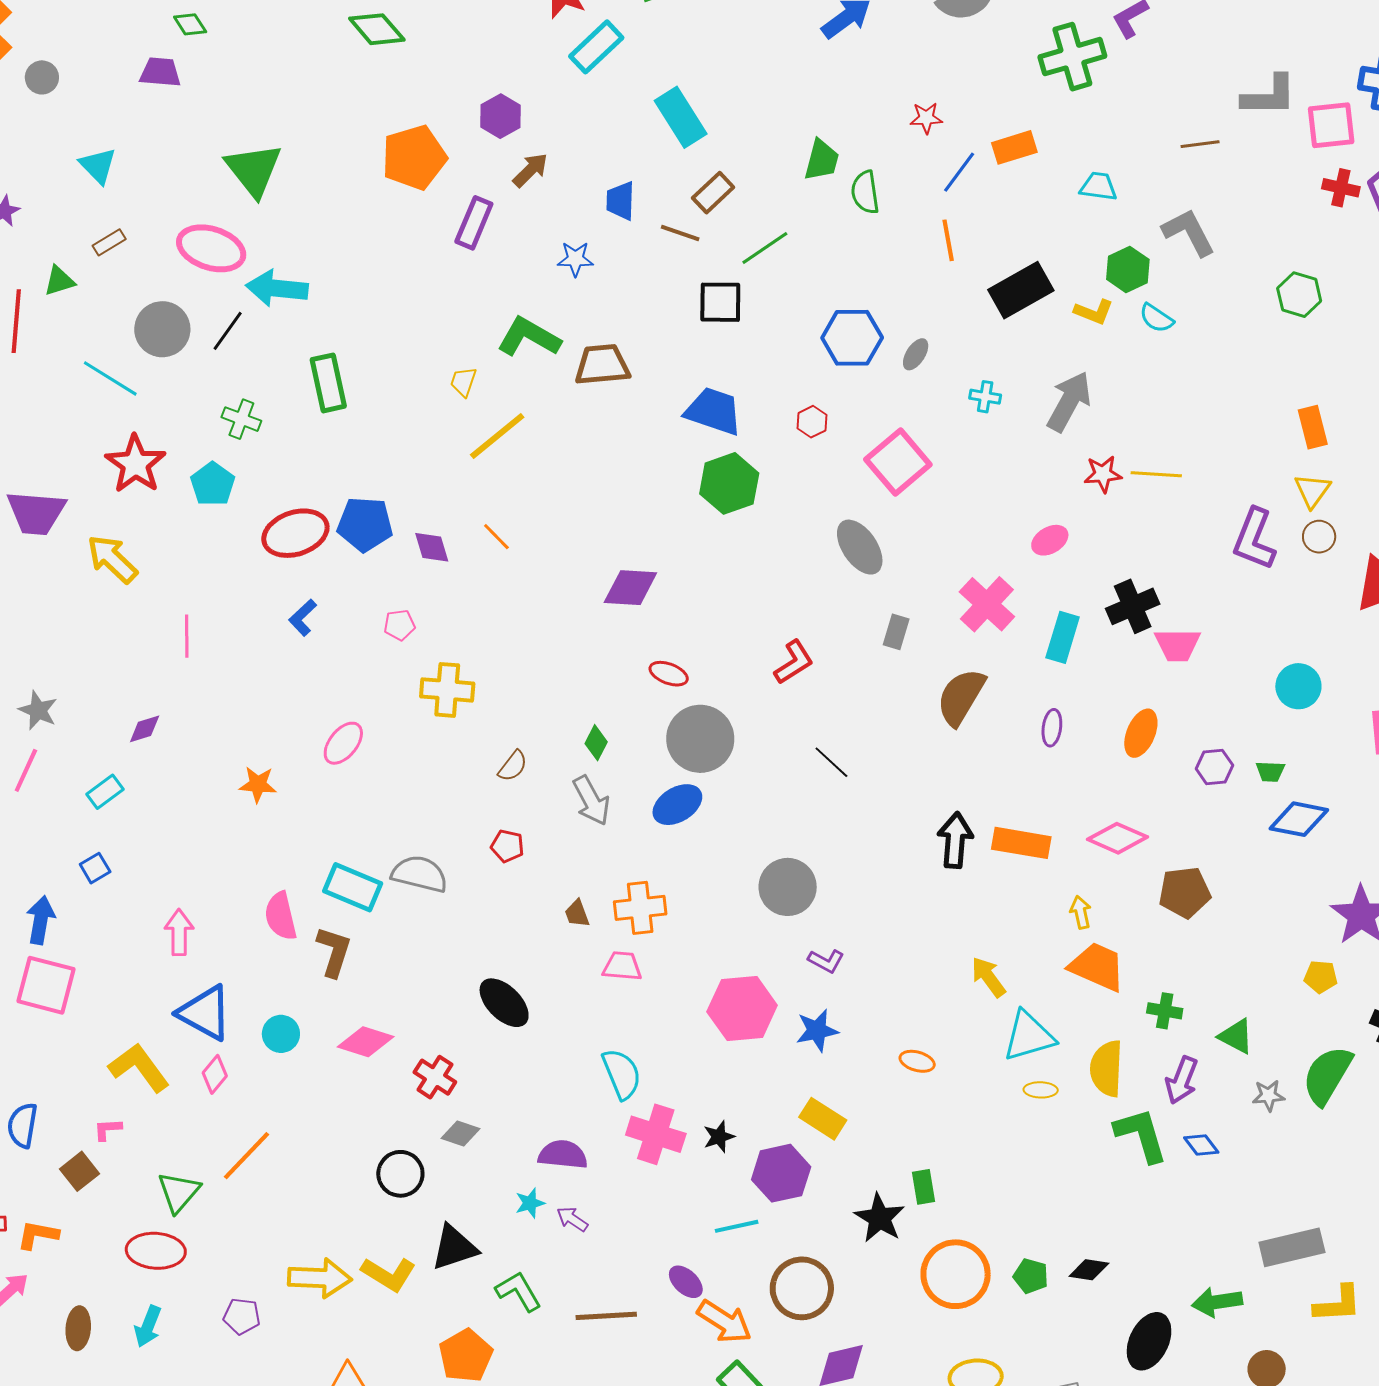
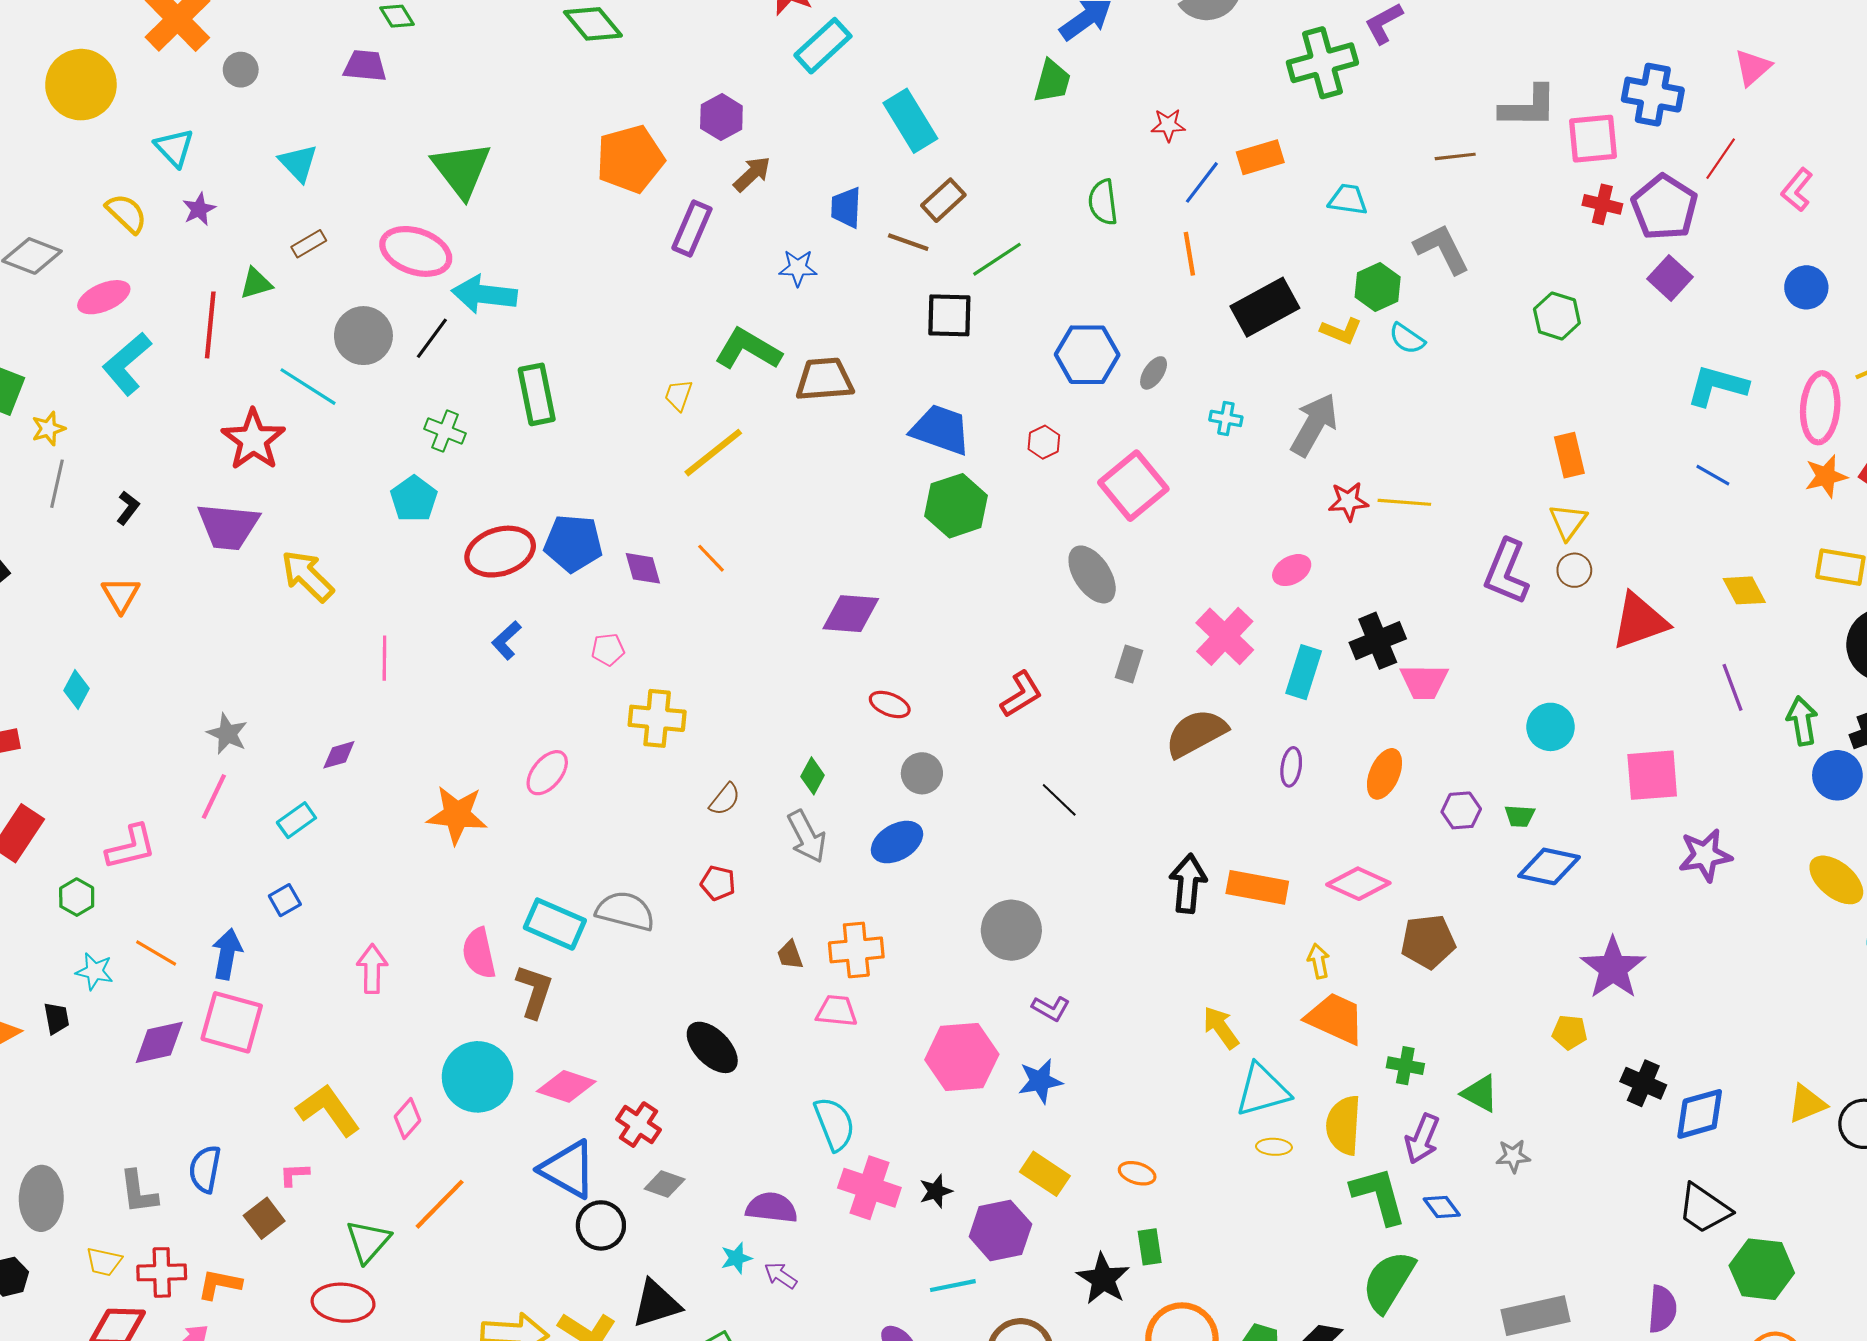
green trapezoid: (822, 160) -> (1052, 81), moved
red star: (135, 464) -> (253, 440), moved
brown semicircle: (961, 697) -> (1196, 733), turned 30
gray circle: (700, 739) -> (922, 773), size x0.6
orange star: (258, 784) -> (457, 815), size x1.5
blue triangle: (205, 1013) -> (568, 1169), moved
cyan circle: (281, 1034) -> (478, 1077), size x1.8
orange ellipse: (917, 1061) -> (1137, 1173), moved
green semicircle: (1327, 1075) -> (1389, 1282), moved

